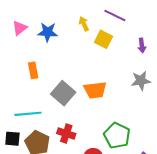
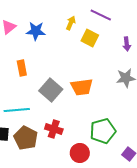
yellow arrow: (84, 24) -> (71, 23), turned 48
green pentagon: (117, 136) -> (103, 131), turned 30

